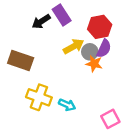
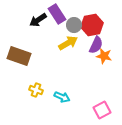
gray circle: (90, 52) -> (74, 25), moved
orange star: (94, 64) -> (104, 56), moved
yellow cross: (39, 97) -> (36, 90), size x0.6

